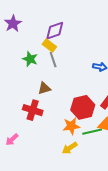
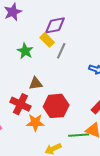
gray line: (53, 60) -> (61, 51), moved, turned 35
red hexagon: (83, 107) -> (56, 106), moved
orange star: (71, 126) -> (35, 123), moved

